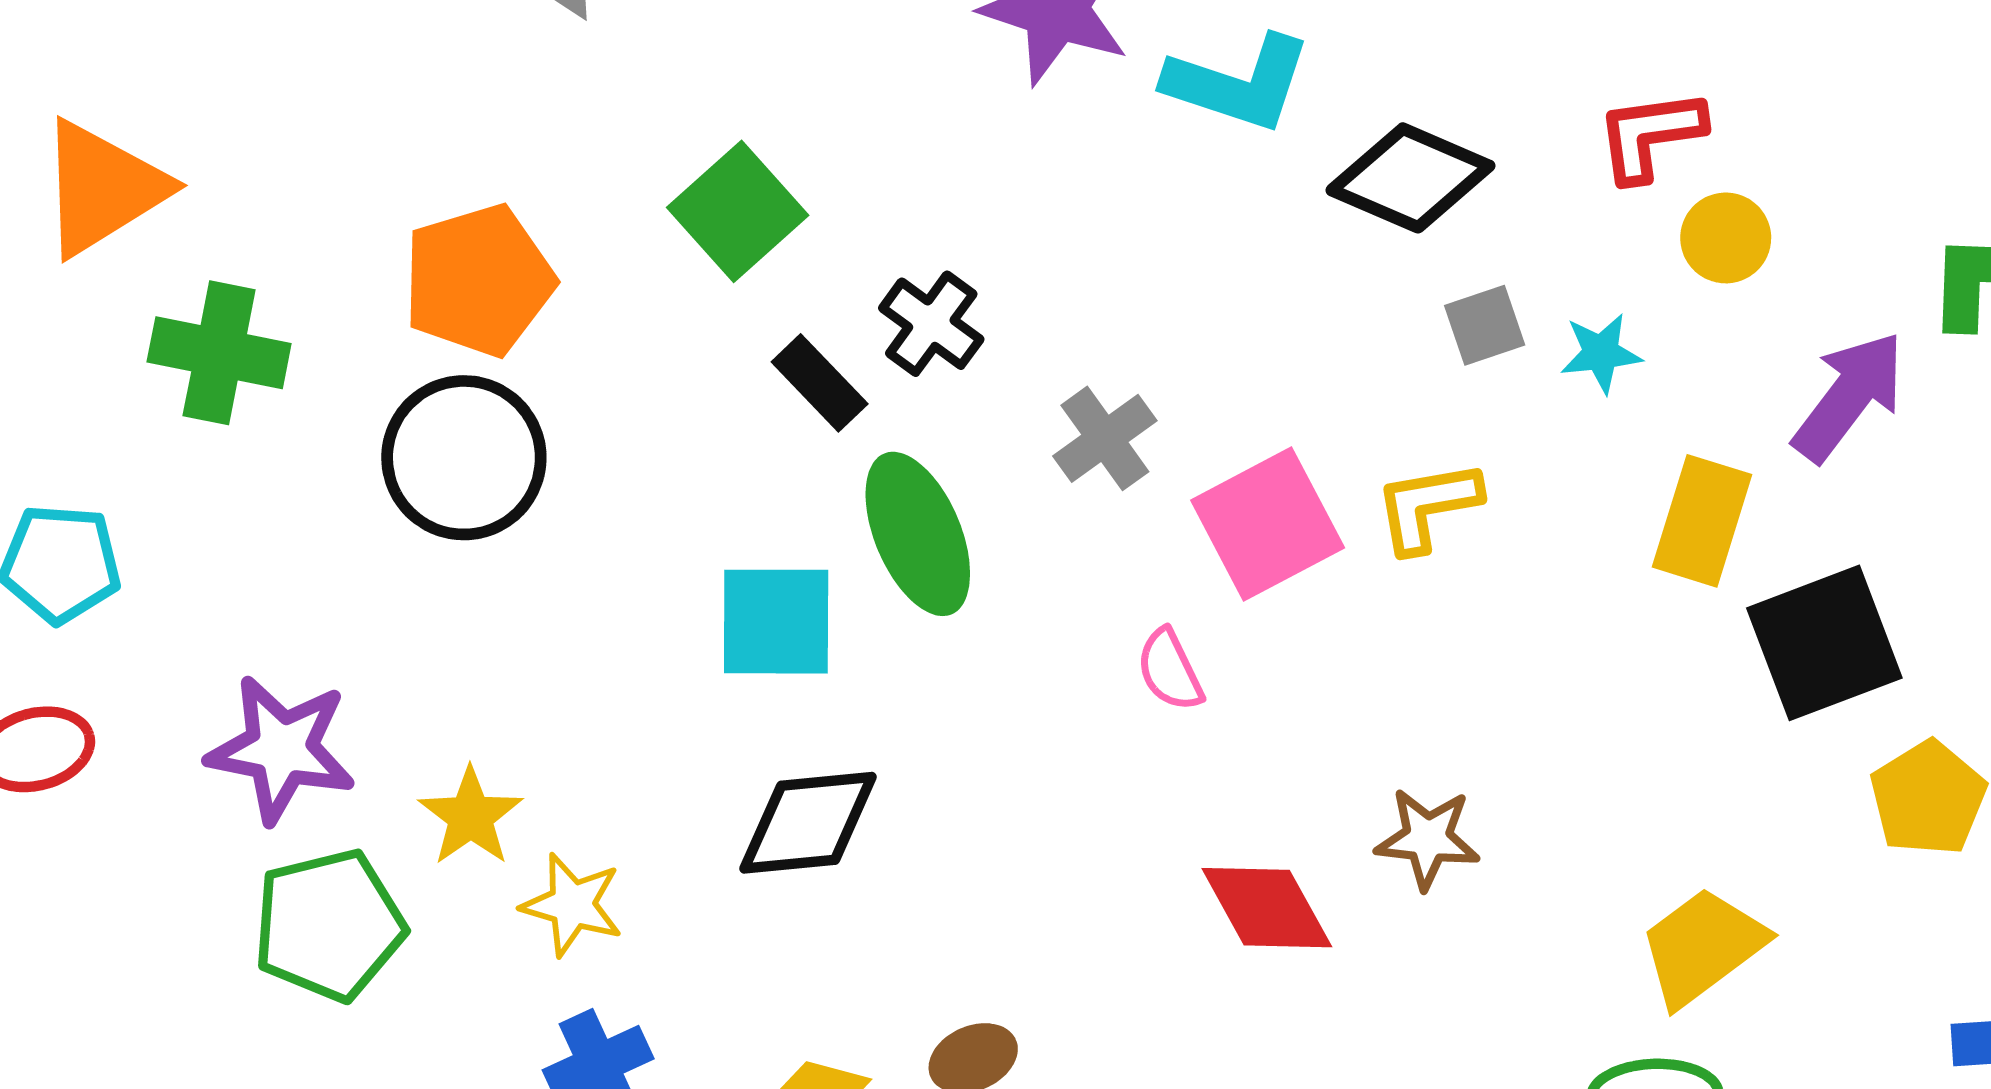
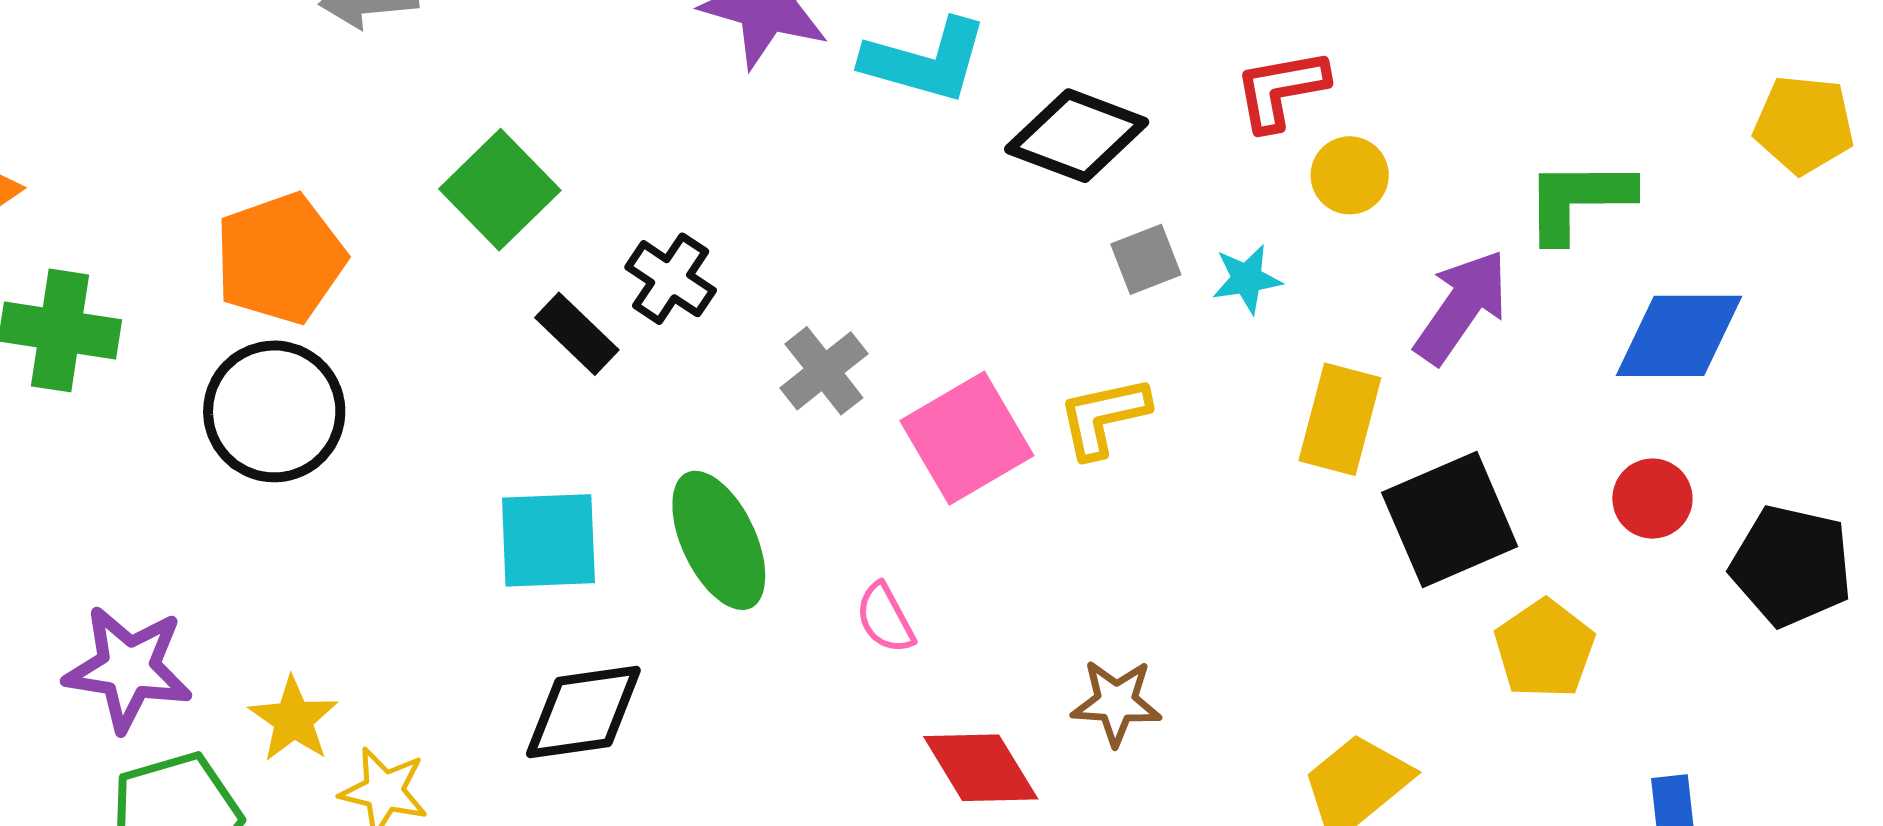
green ellipse: (918, 534) -> (719, 540), moved
pink semicircle: (1170, 670) -> (885, 618), moved

